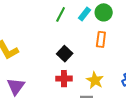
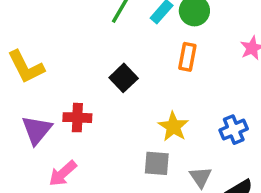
red cross: (64, 79) -> (77, 118), moved

